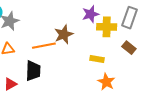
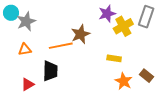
yellow cross: (107, 27) -> (123, 26), turned -30
brown rectangle: (129, 48) -> (146, 76), moved

